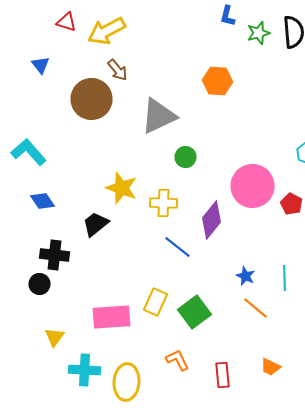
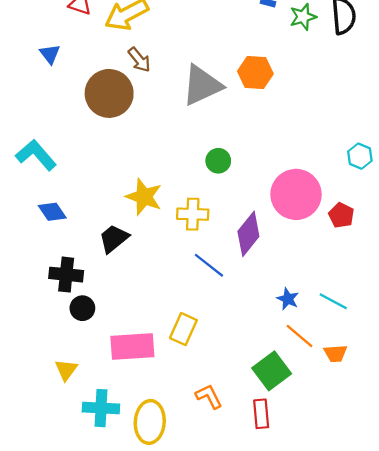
gray triangle: (158, 116) -> (202, 85), moved
cyan line: (284, 278) -> (333, 301), turned -60
black circle: (40, 284) -> (82, 308), moved
green square: (194, 312) -> (272, 371), moved
orange trapezoid: (270, 367) -> (335, 353), moved, turned -30

